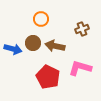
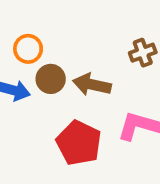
orange circle: (41, 19) -> (28, 49), moved

